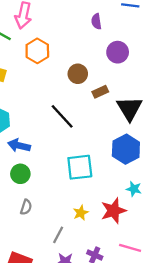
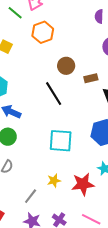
brown circle: (78, 74) -> (66, 66), moved

